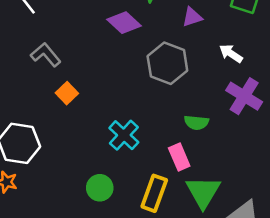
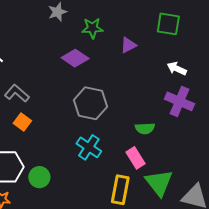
white arrow: (231, 54) -> (177, 69), moved
gray hexagon: (167, 63) -> (90, 103), moved
orange square: (67, 93) -> (22, 122), moved
green circle: (100, 188) -> (39, 177), moved

